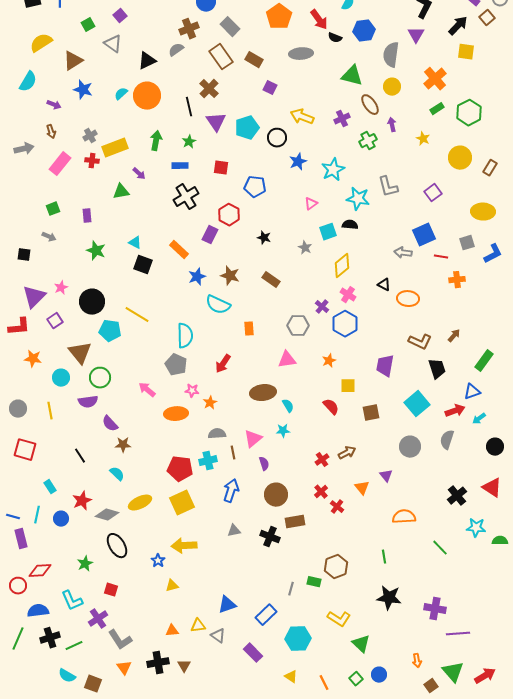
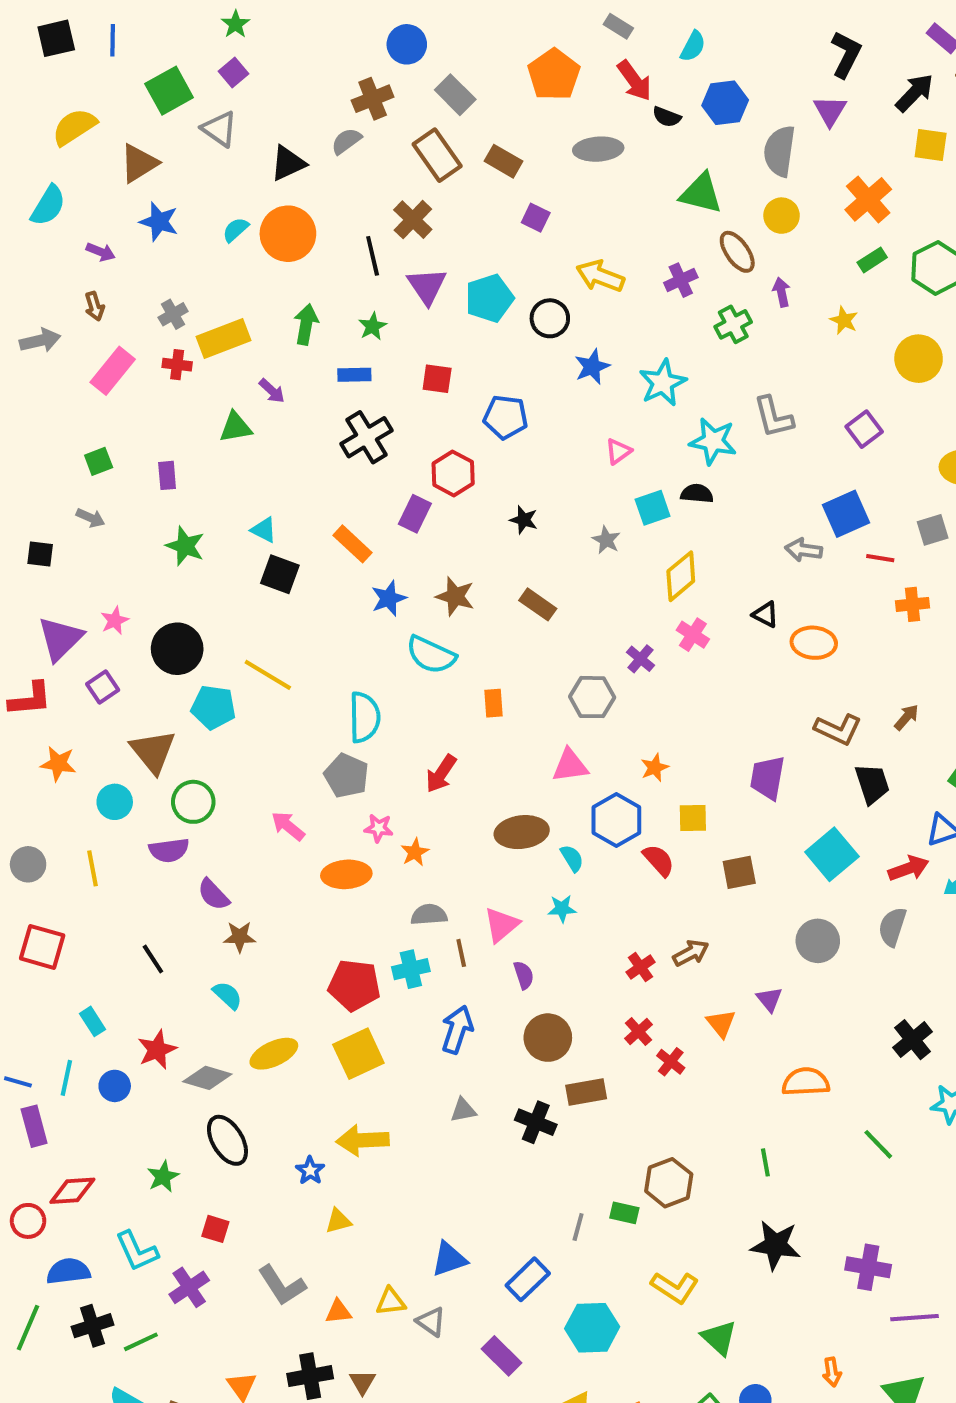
green square: (88, 25) -> (169, 91), size x1.6
blue hexagon: (345, 324) -> (616, 820), moved
gray L-shape: (120, 640) -> (282, 1285), moved

